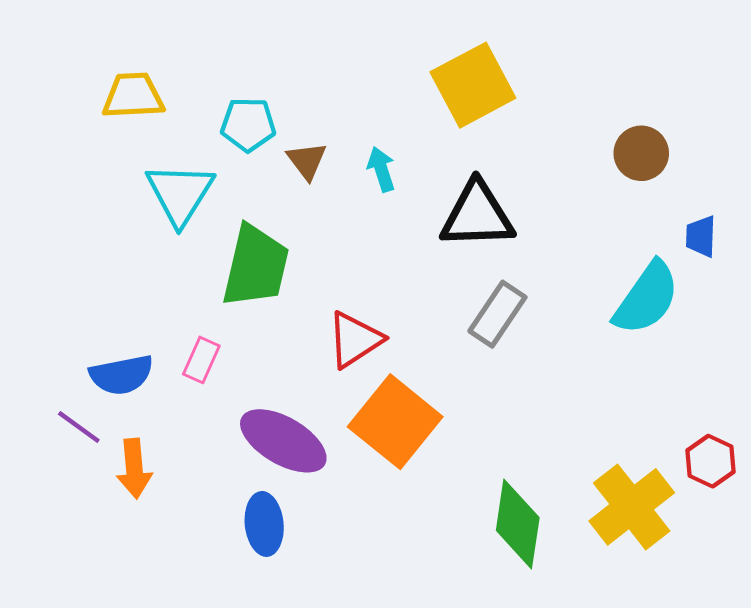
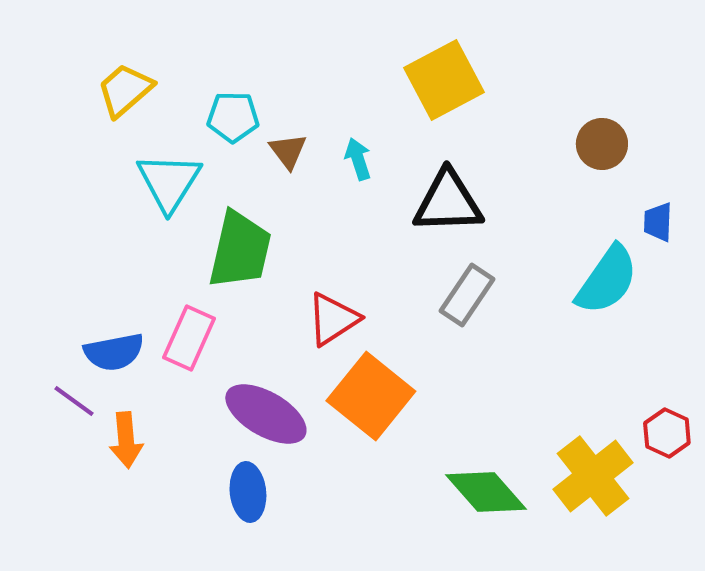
yellow trapezoid: (133, 96) -> (125, 90), turned -38
pink rectangle: (201, 360) -> (189, 338), size x1.5
green diamond: (518, 524) -> (486, 492), turned -50

